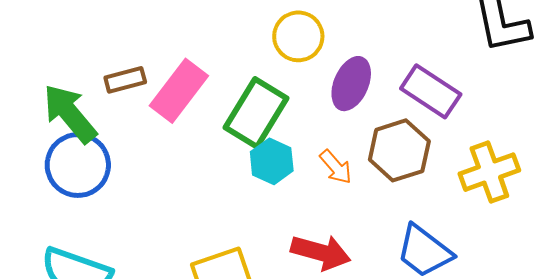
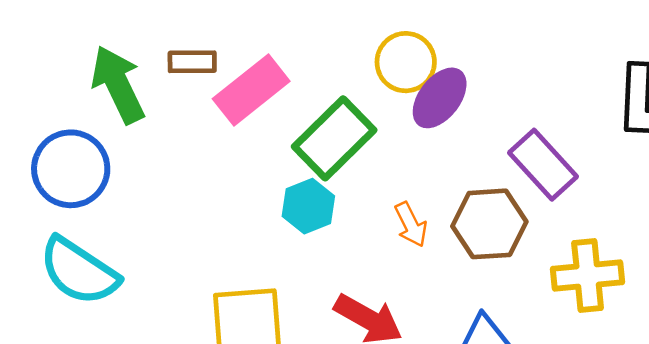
purple ellipse: (351, 84) -> (440, 98), moved
cyan hexagon: (272, 161) -> (308, 206), moved
blue circle: (78, 165) -> (71, 169), moved

